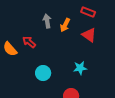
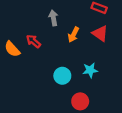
orange arrow: (65, 25) -> (73, 35), moved
cyan circle: (43, 73) -> (62, 76), moved

